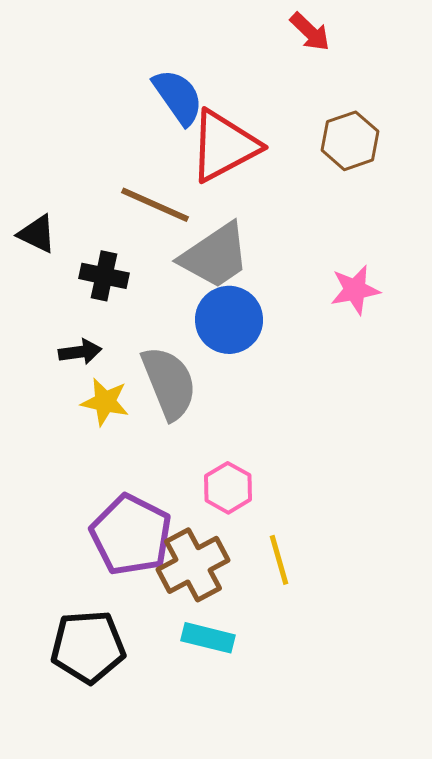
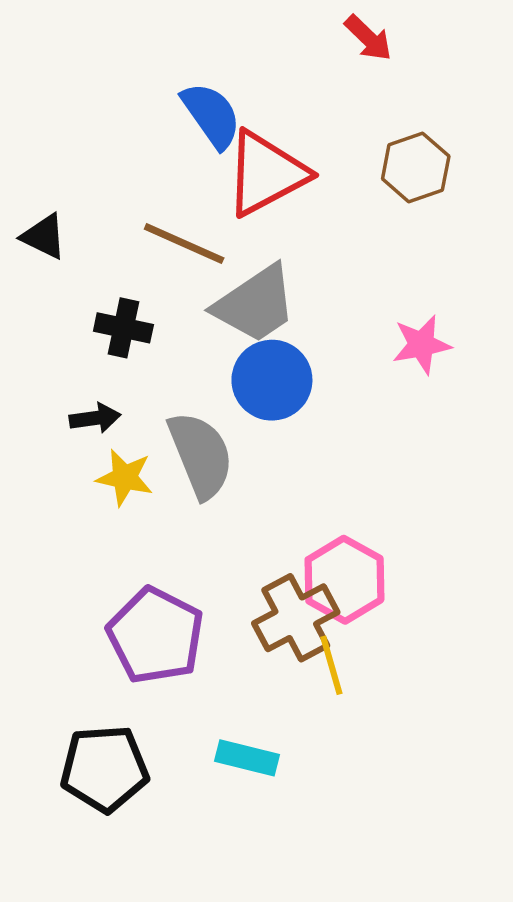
black triangle: (37, 234) -> (44, 236), moved
pink hexagon: (228, 488) -> (344, 580), moved, size x1.4
brown cross: (193, 565) -> (296, 618), moved

